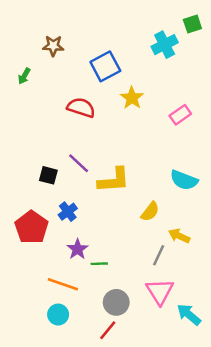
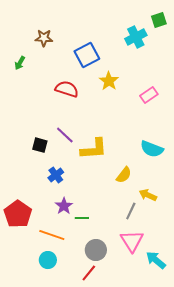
red pentagon: (31, 227) -> (18, 214), moved

